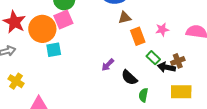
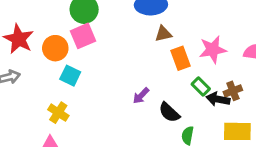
orange circle: (42, 29) -> (55, 48), size x0.7
pink star: (162, 30) -> (213, 50), size x1.5
cyan square: (54, 50) -> (70, 76), turned 35
yellow cross: (16, 81) -> (58, 113), moved

